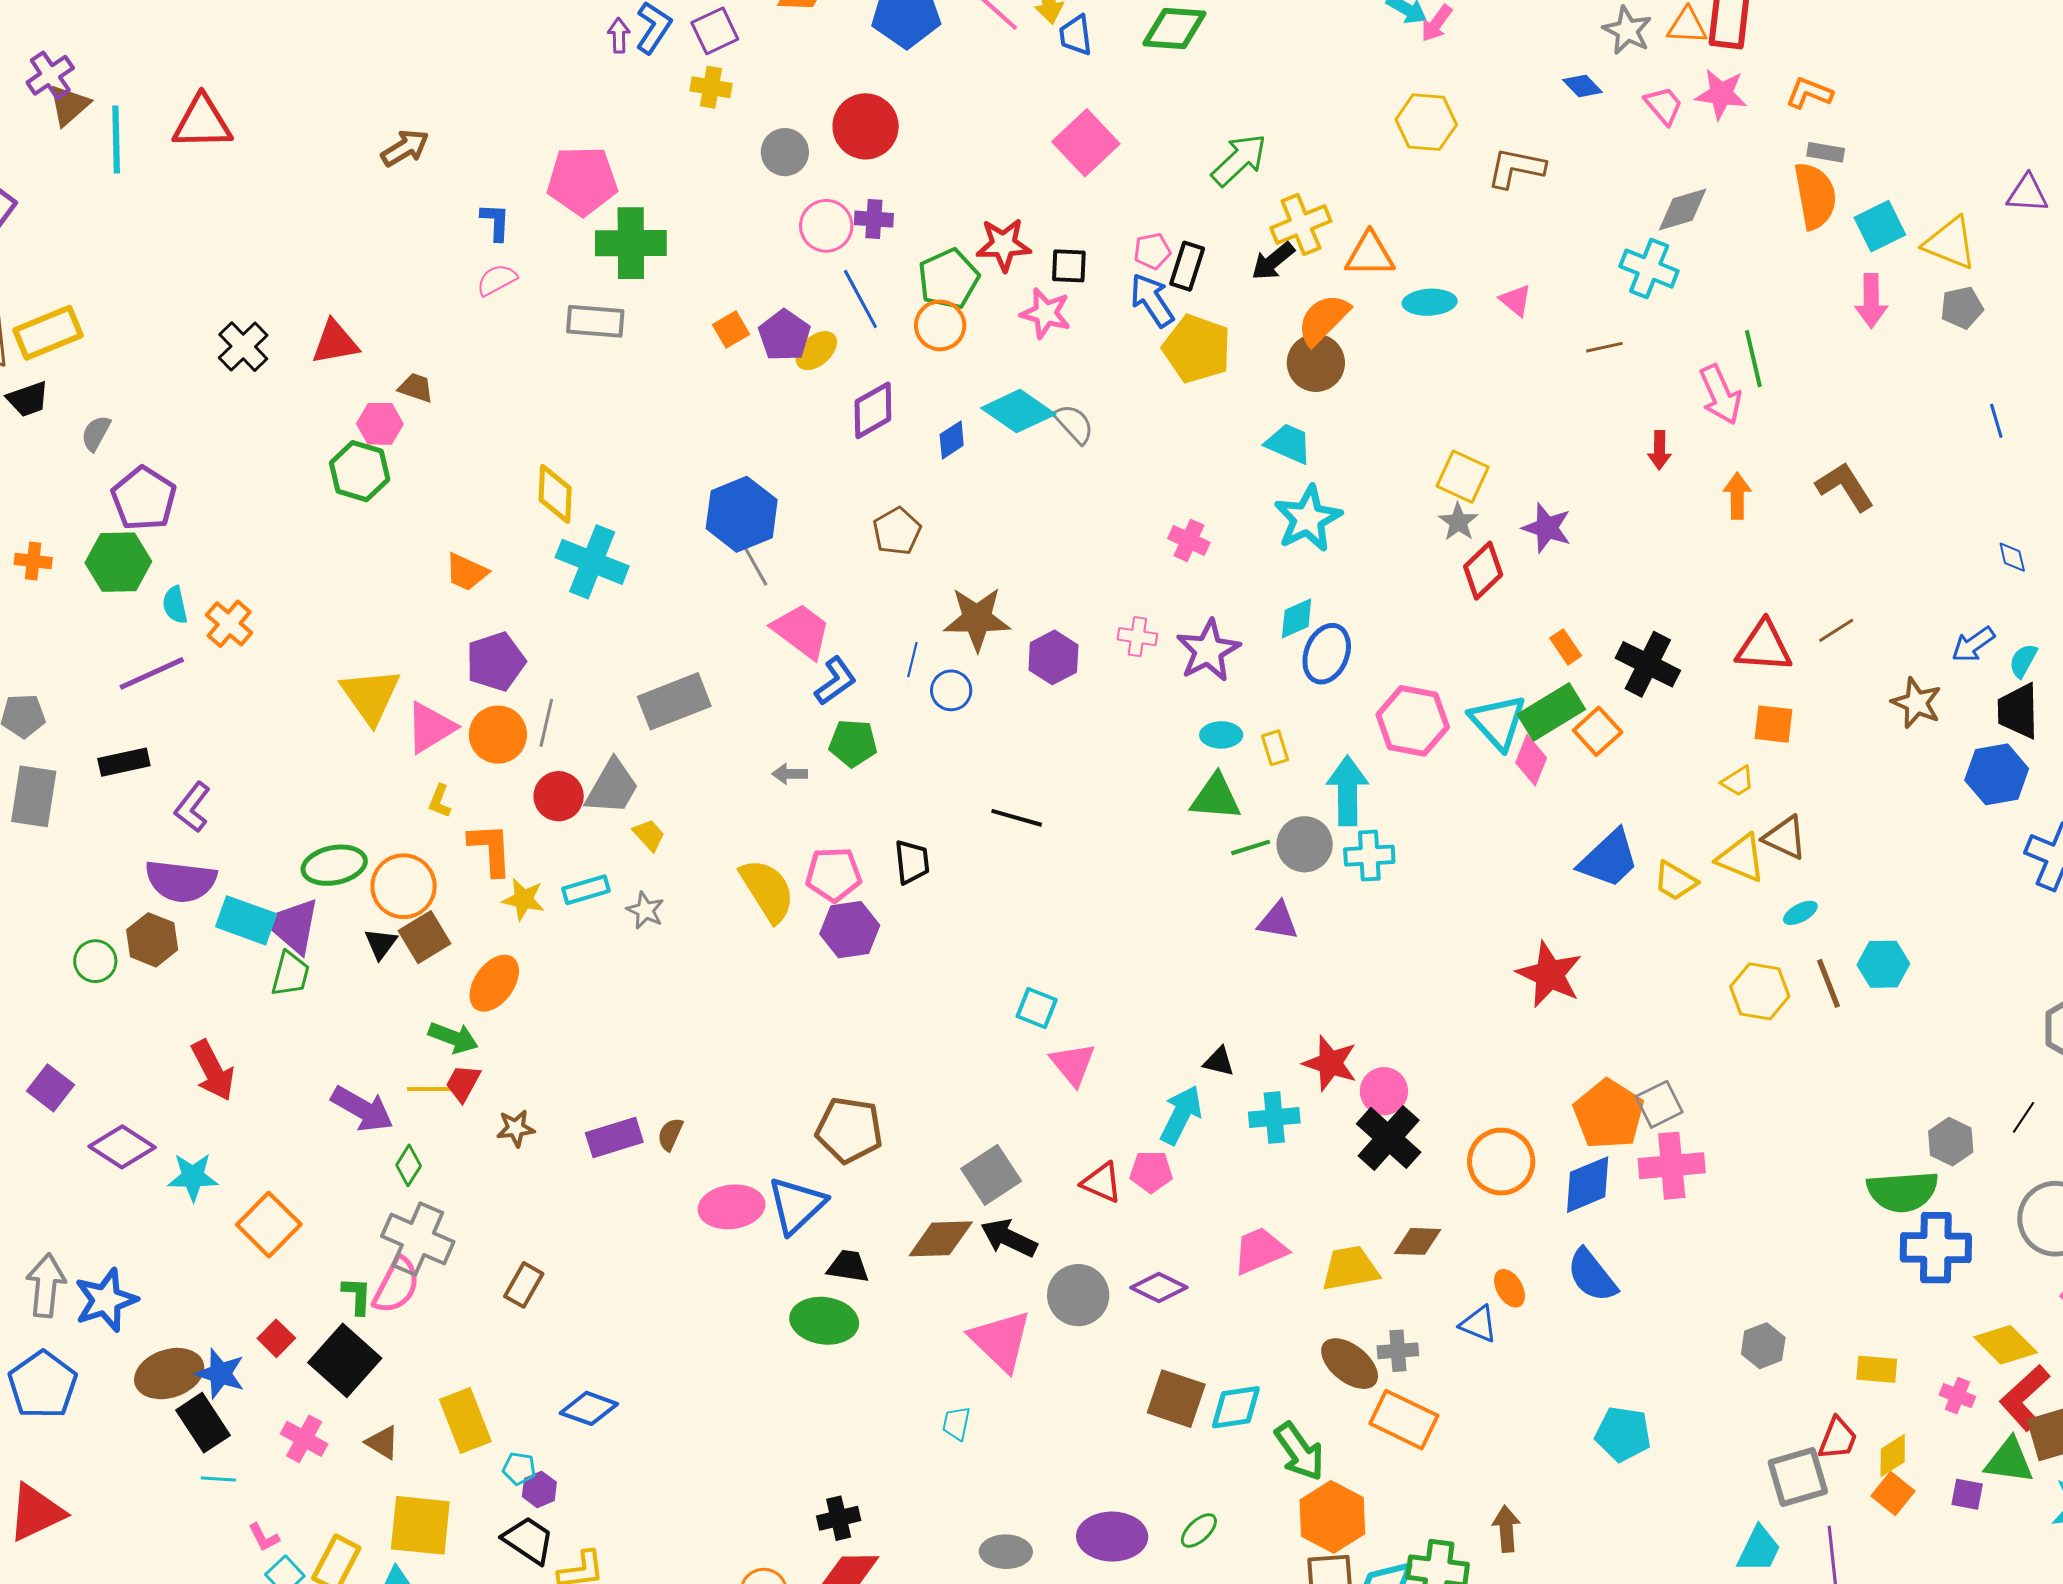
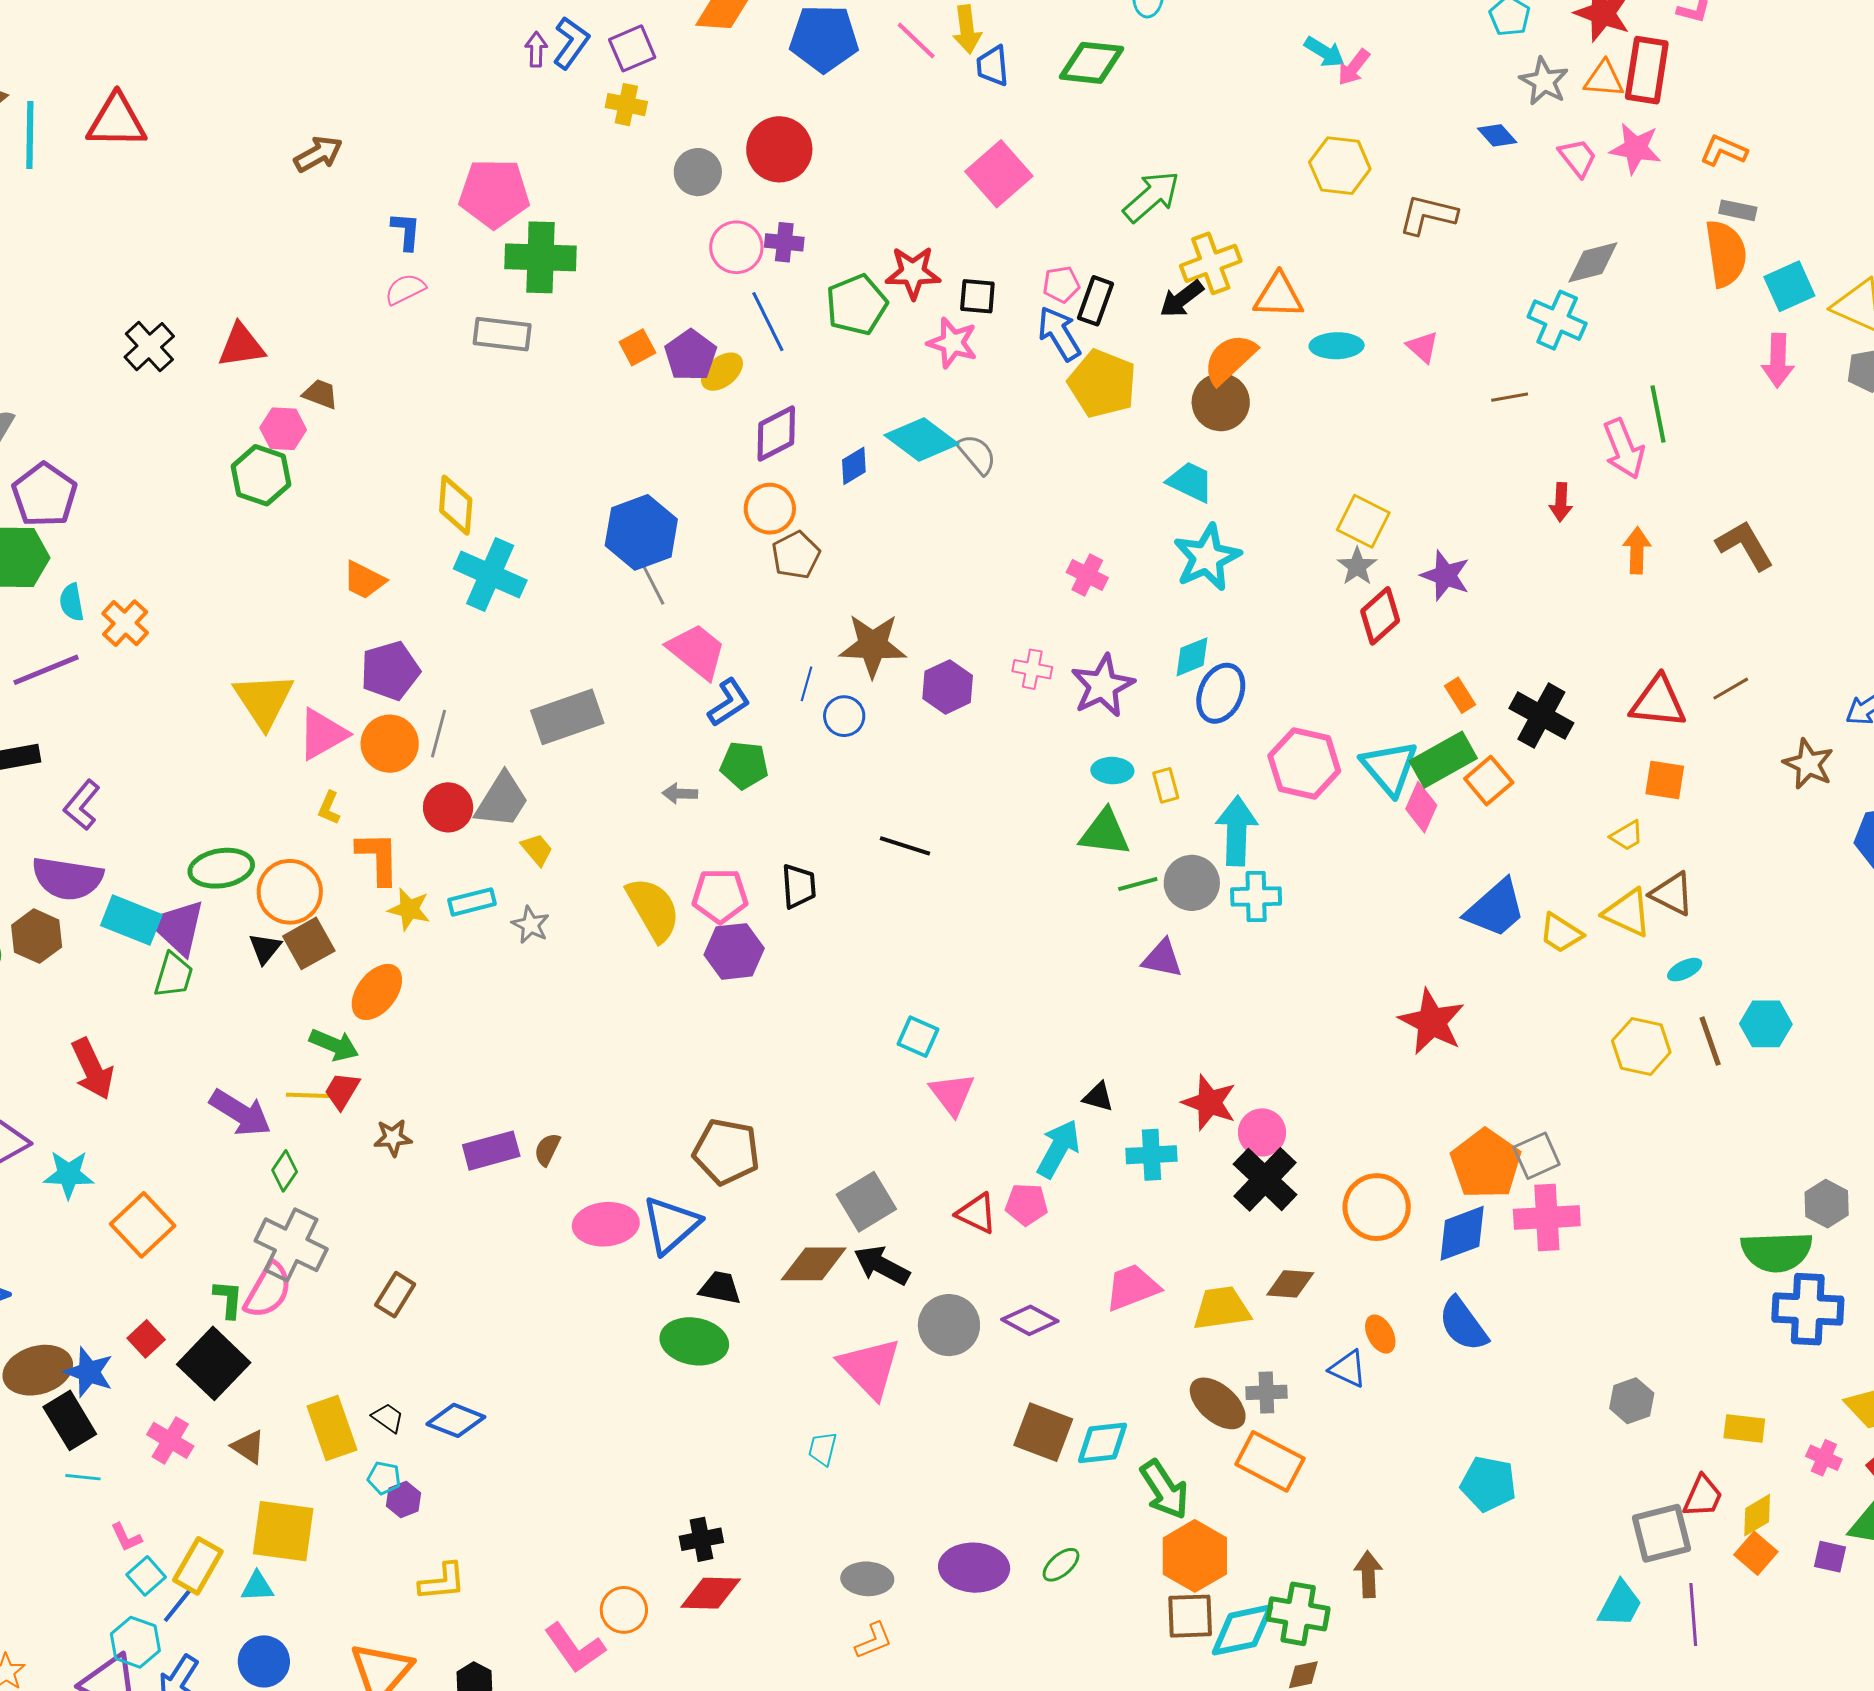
orange circle: (940, 325) -> (770, 509), moved
black trapezoid: (528, 1540) -> (388, 1418), moved, size x0.6

